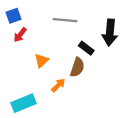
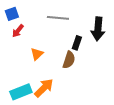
black rectangle: (86, 48) -> (77, 43), turned 72
orange arrow: (58, 85) -> (44, 88), moved, size x1.5

